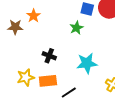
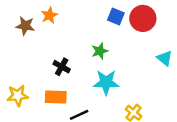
green star: (76, 28) -> (100, 51), moved
yellow star: (26, 77) -> (18, 96), moved

